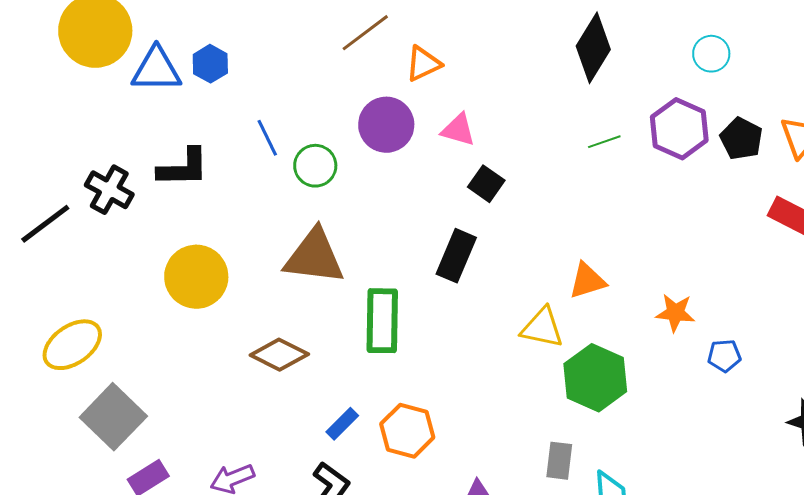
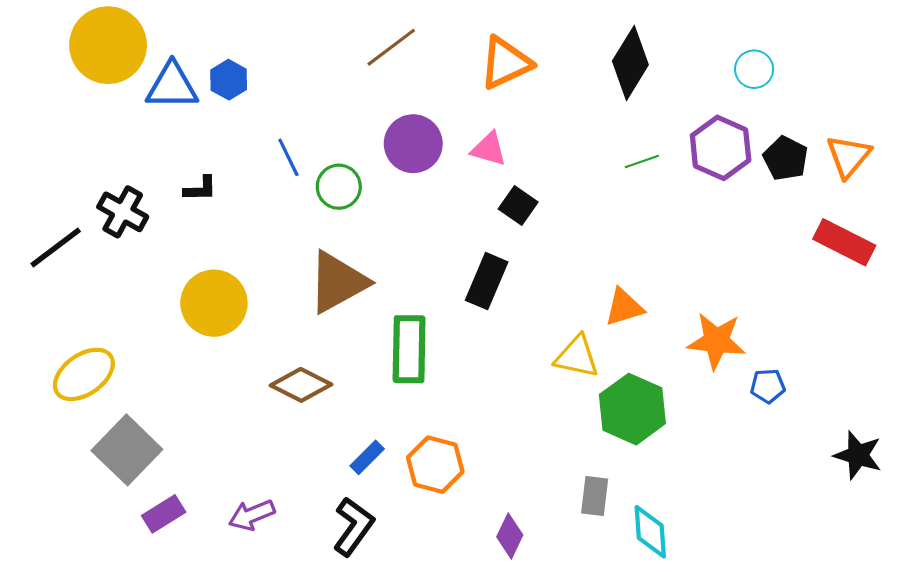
orange triangle: (423, 64) -> (506, 63), moved, size x1.4
black L-shape: (183, 168) -> (200, 189), size x0.6
brown triangle: (314, 257) -> (338, 282), turned -36
orange star: (675, 313) -> (716, 341), size x1.4

